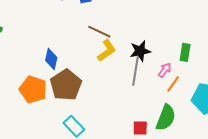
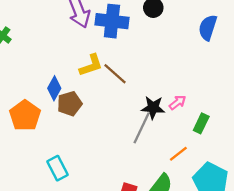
yellow L-shape: (107, 51) -> (91, 65), moved
pink arrow: (165, 70) -> (178, 102), moved
brown pentagon: (66, 85) -> (69, 104), moved, size x0.7

